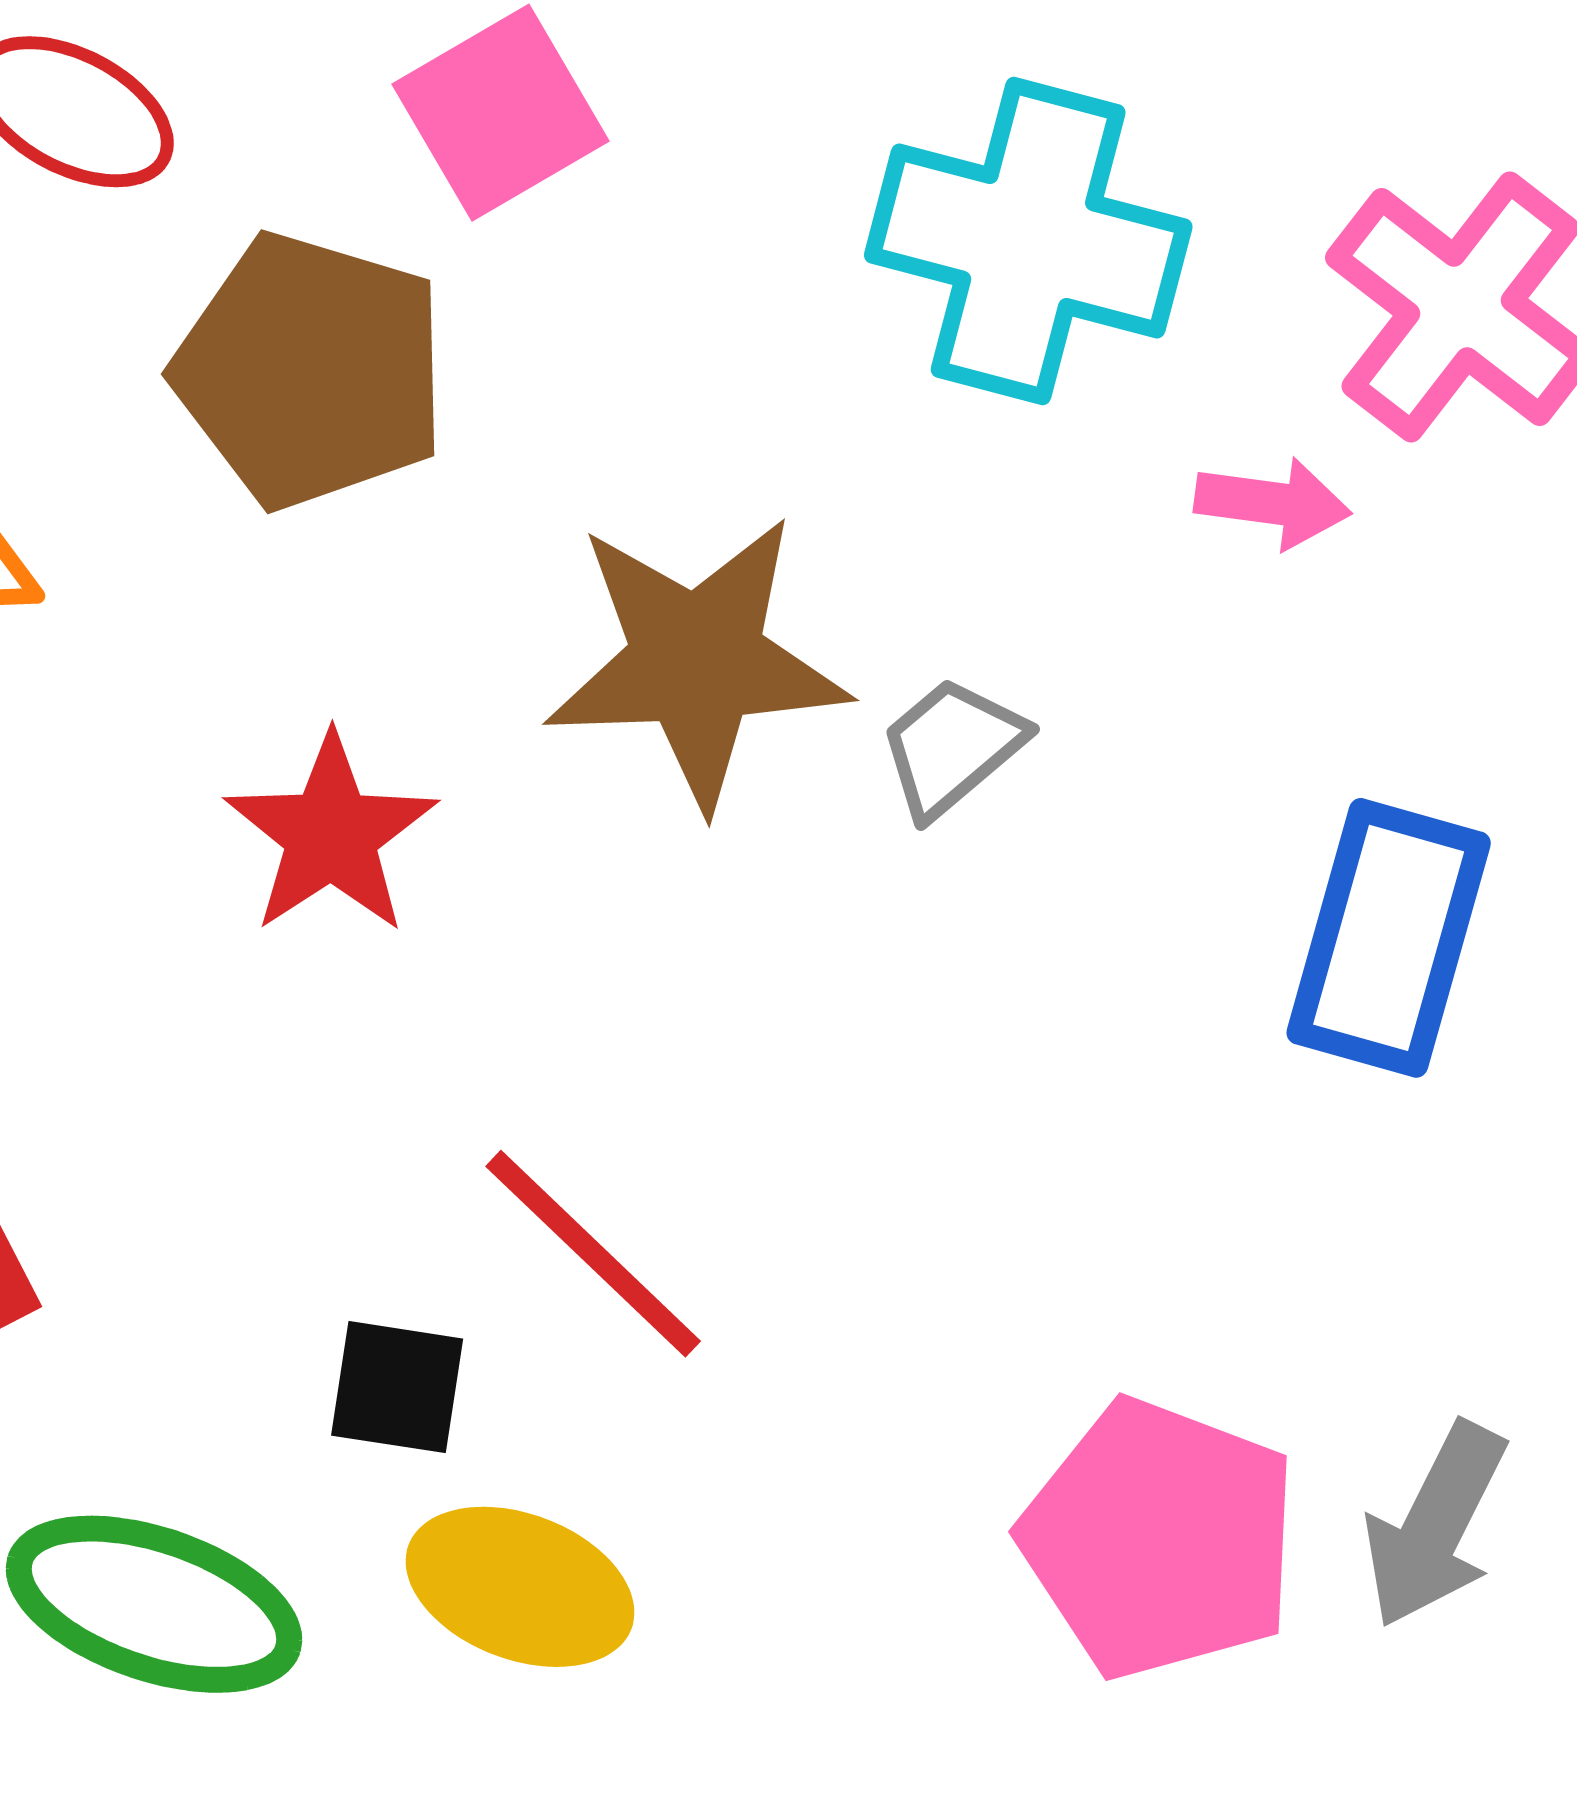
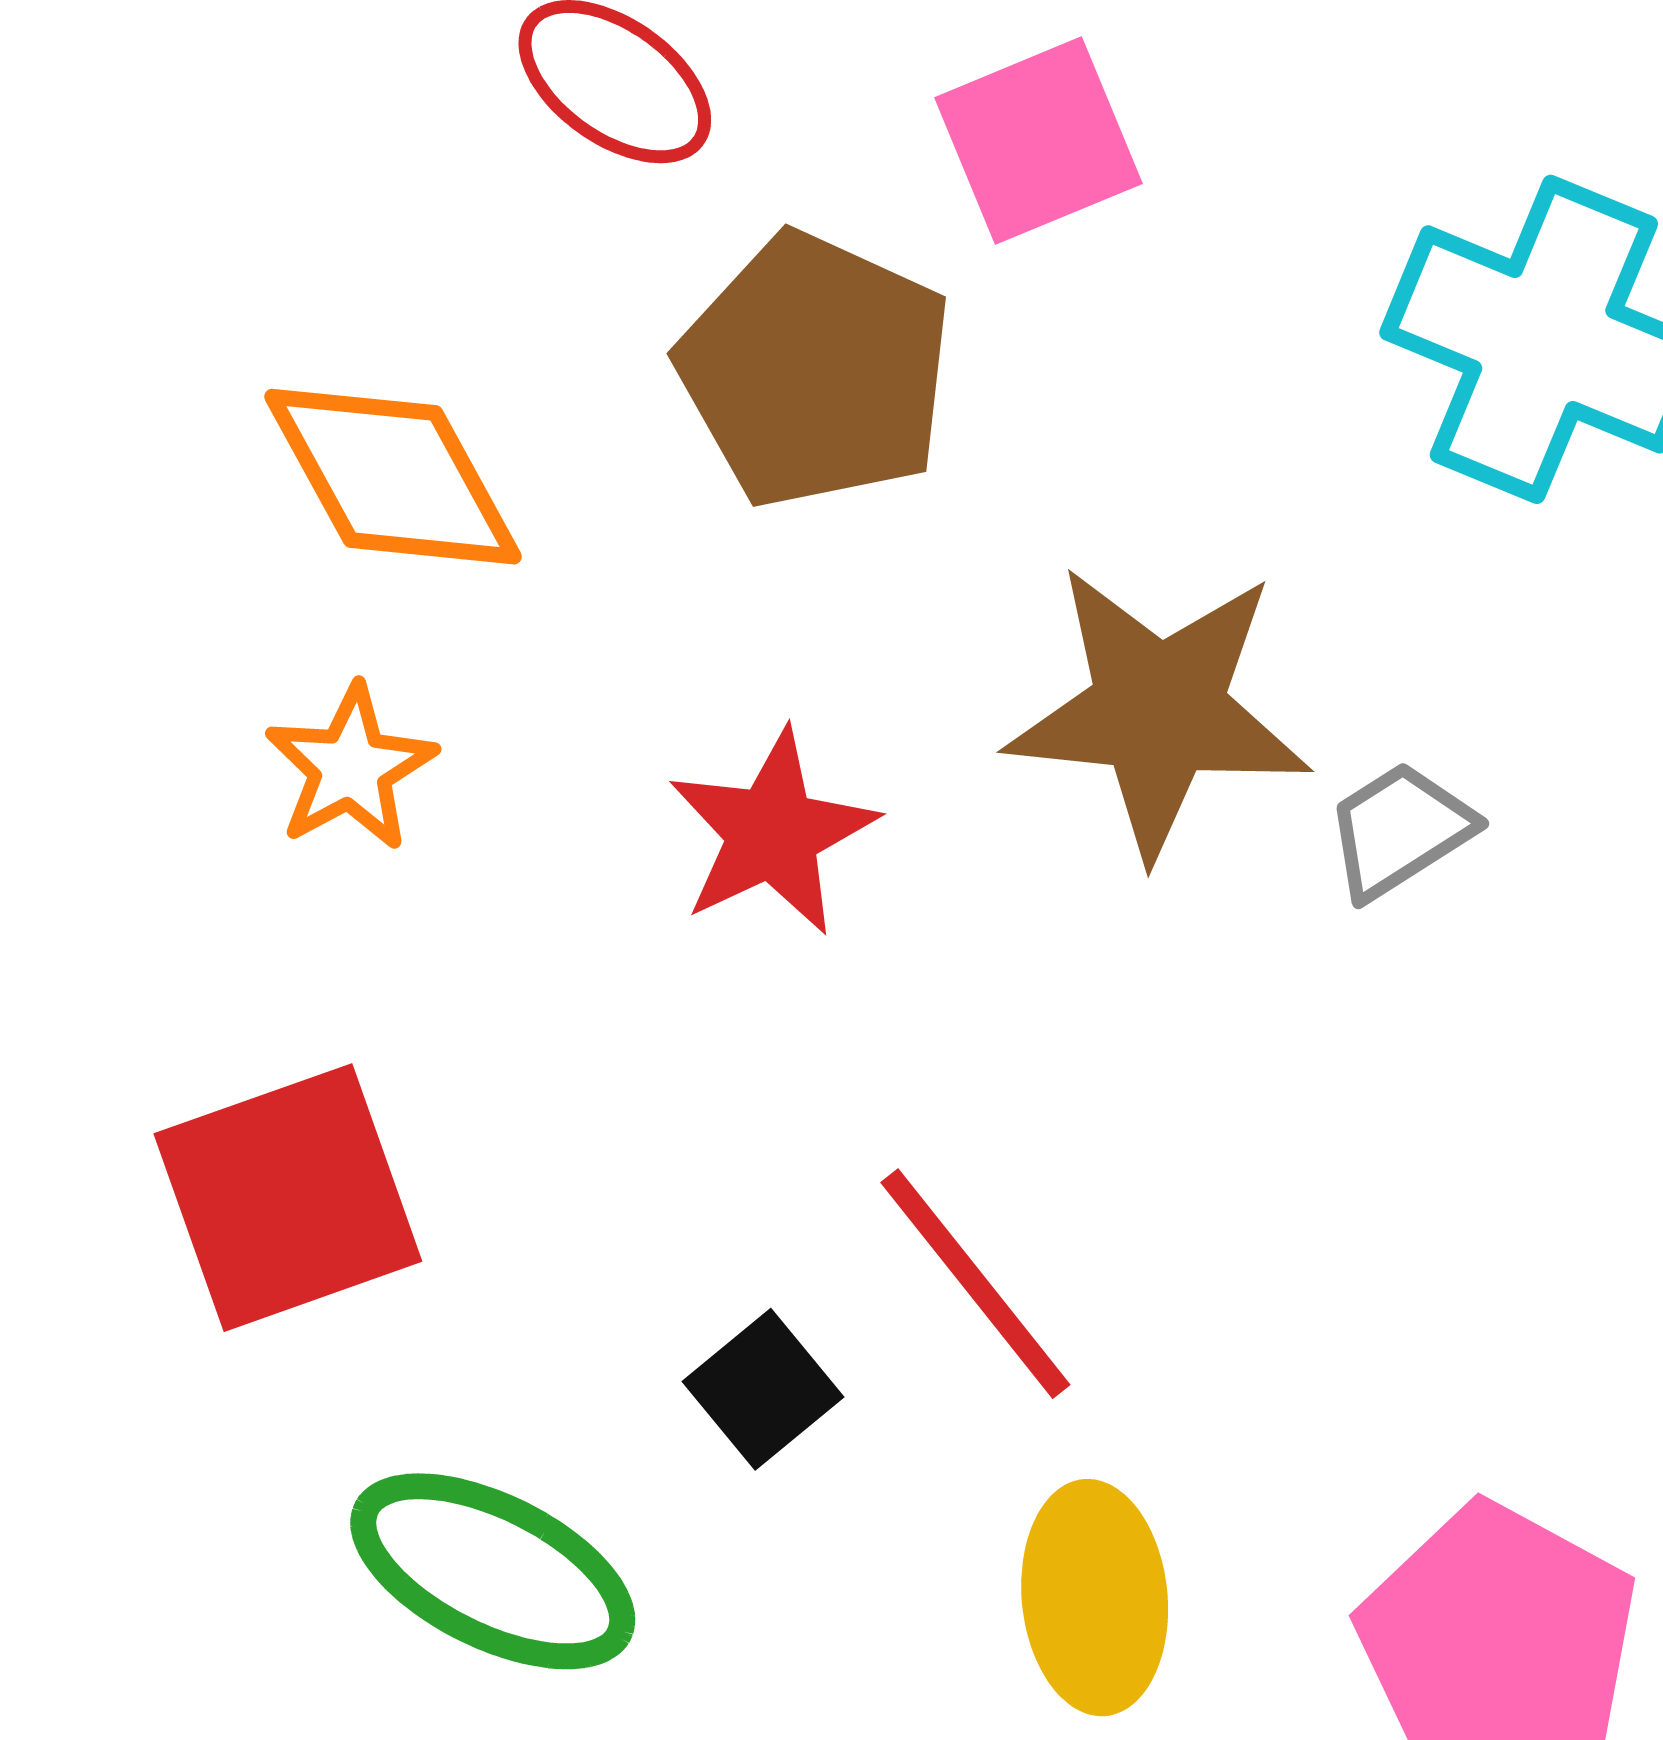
black square: (397, 1387) -> (763, 1389), turned 34
yellow ellipse: (520, 1587) -> (1095, 1598), moved, turned 56

